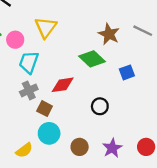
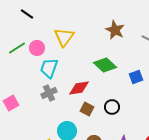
brown star: (109, 34) -> (115, 30), moved
brown square: (45, 109) -> (87, 109), moved

